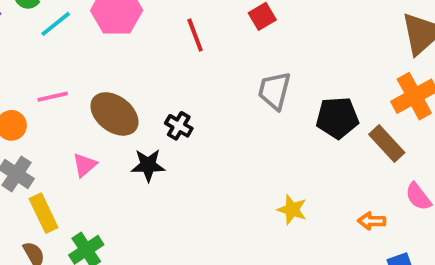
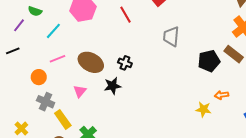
cyan line: (56, 24) -> (53, 31), moved
black pentagon: (337, 118) -> (209, 61), moved
yellow star: (292, 210) -> (203, 109), moved
orange arrow: (372, 221) -> (221, 95), moved

